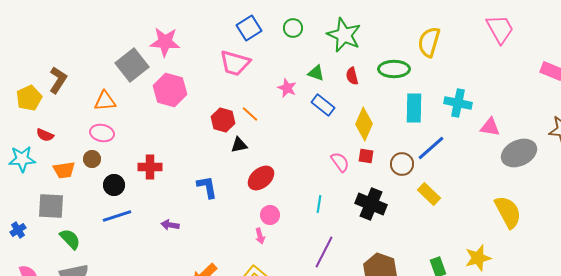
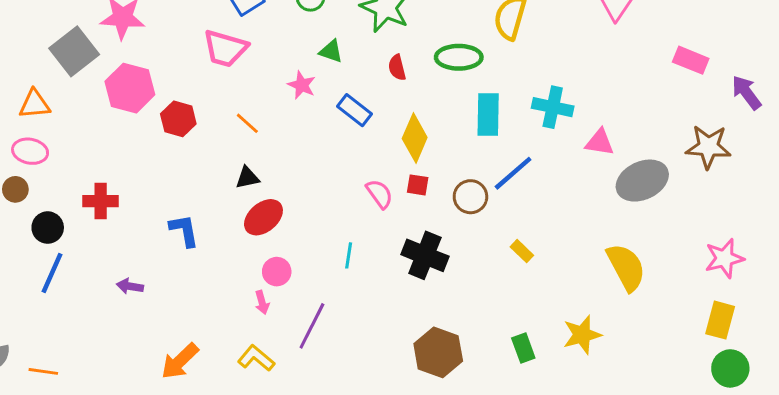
green triangle: (316, 73) -> (331, 51), moved
red hexagon: (223, 120) -> (178, 119), moved
black triangle: (239, 145) -> (247, 178), moved
yellow rectangle: (429, 194) -> (522, 251), moved, size x0.7
blue line: (117, 216) -> (52, 273), turned -48
purple line: (324, 252) -> (312, 326), moved

